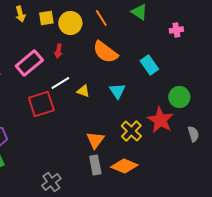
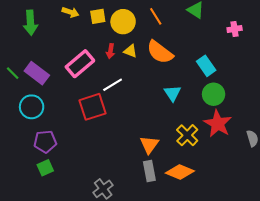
yellow arrow: (20, 14) -> (70, 12), turned -56
yellow triangle: (83, 91) -> (130, 51), moved
green circle: (179, 97) -> (214, 94), moved

